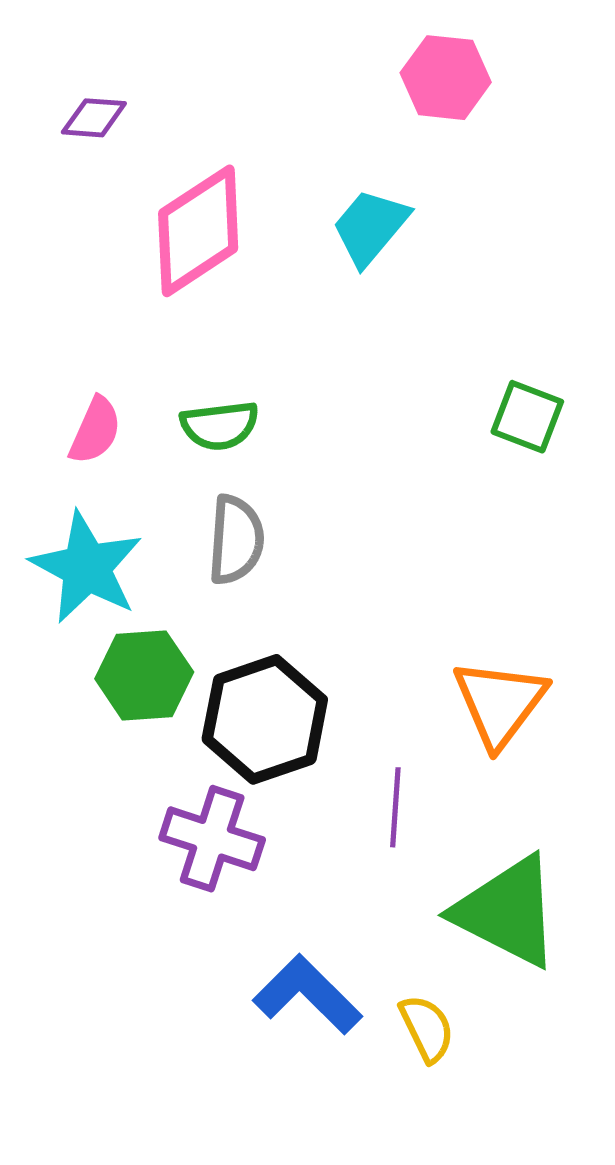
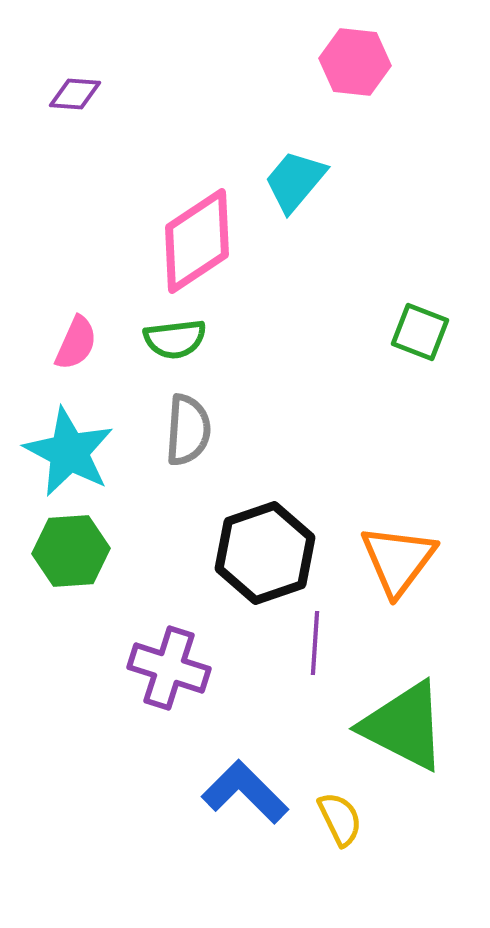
pink diamond: (198, 231) -> (197, 241), moved
green hexagon: (144, 675) -> (71, 551), moved
black hexagon: (265, 719) -> (265, 553), moved

